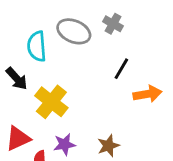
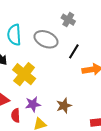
gray ellipse: (74, 31) -> (46, 39), moved

